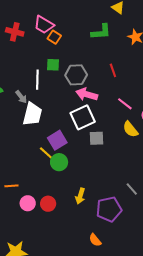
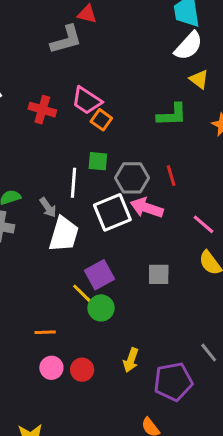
red line: (113, 70) -> (171, 176), moved
white square: (83, 117) -> (112, 212), moved
orange line: (11, 186) -> (45, 332), moved

